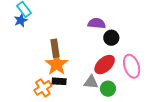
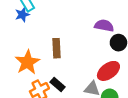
orange star: (57, 64) -> (27, 62), moved
black rectangle: (59, 81) -> (58, 84), turned 32

